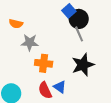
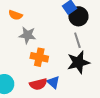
gray line: (79, 34) -> (77, 40), moved
red semicircle: (45, 90) -> (38, 84), turned -84

